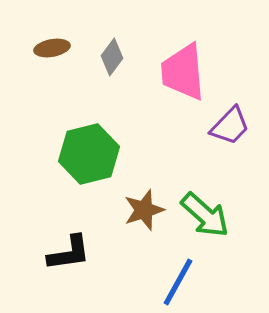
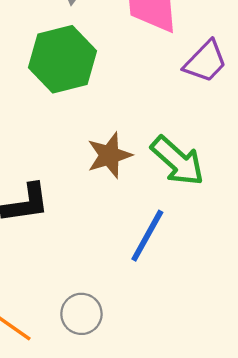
green hexagon: (89, 154) -> (62, 59), moved

